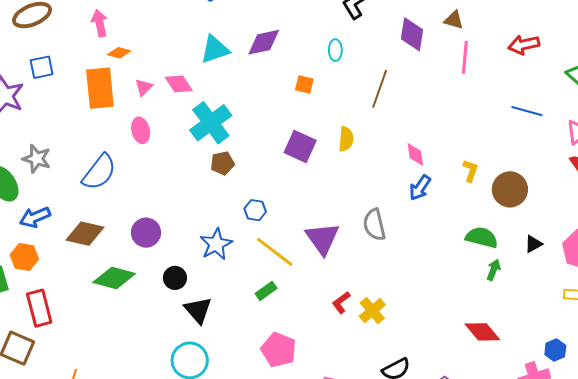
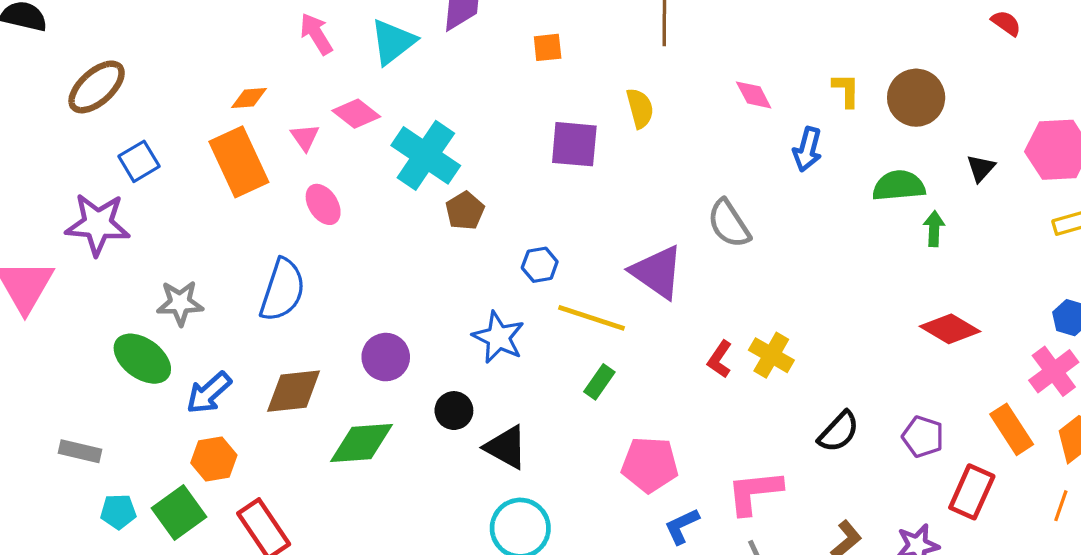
pink arrow: (100, 23) -> (316, 34), moved
blue arrow: (420, 188) -> (807, 149), moved

